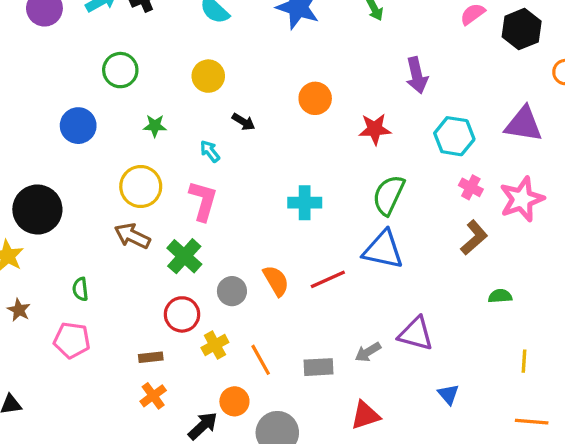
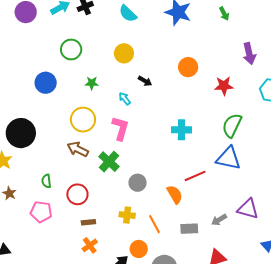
orange semicircle: (276, 281) -> (175, 194), moved
red circle: (182, 314) -> (77, 194), moved
yellow cross: (215, 345) -> (127, 215), turned 35

